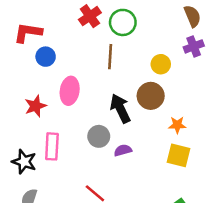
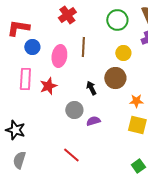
green circle: (123, 22) -> (117, 20), moved
pink ellipse: (70, 91) -> (59, 56), moved
red star: (35, 106) -> (48, 86), moved
black arrow: (120, 109) -> (91, 88), size x0.6
pink rectangle: (52, 146) -> (25, 79), moved

